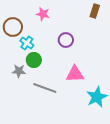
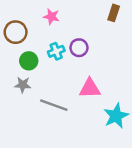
cyan cross: (27, 43) -> (56, 51), moved, turned 32
green circle: (34, 60) -> (29, 61), moved

